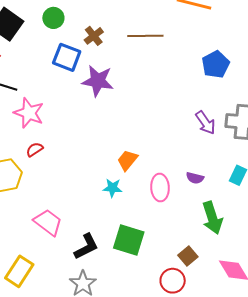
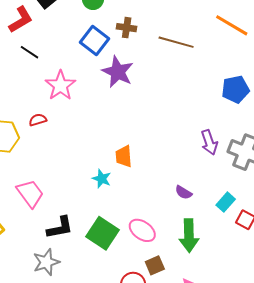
brown cross: (94, 36) -> (127, 28), turned 30
pink star: (29, 113) -> (60, 85), moved
orange trapezoid: (127, 160) -> (124, 156), turned -60
pink ellipse: (160, 188) -> (142, 230), moved, turned -68

